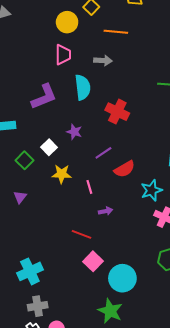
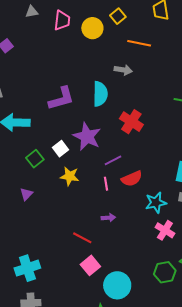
pink trapezoid: (63, 55) -> (62, 20), moved
purple star: (74, 132) -> (87, 136), size x1.8
pink line: (89, 187) -> (106, 184), moved

